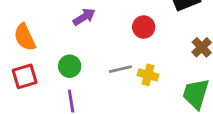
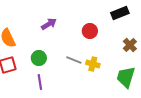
gray line: (120, 69) -> (74, 60), turned 35

